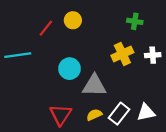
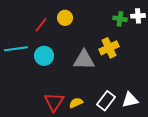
white cross: (153, 55) -> (138, 16), moved
cyan circle: (70, 69) -> (44, 56), moved
gray triangle: (94, 85) -> (84, 60), moved
yellow semicircle: (94, 115) -> (76, 103), moved

